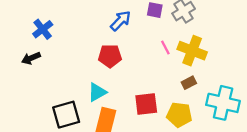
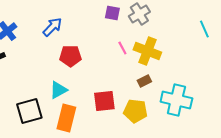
blue arrow: (121, 21) -> (52, 27), moved

